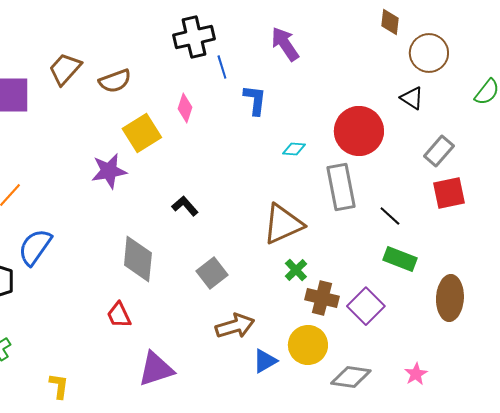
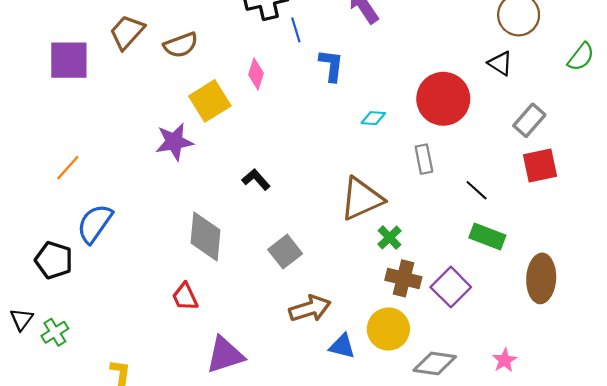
gray rectangle: (341, 187) -> (424, 159), size x0.6
green cross: (296, 270) -> (389, 238), moved
blue triangle: (265, 361) -> (342, 346), turned 44

